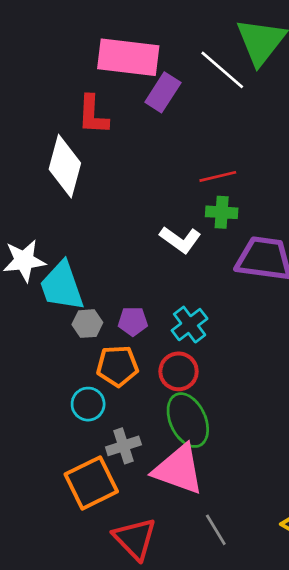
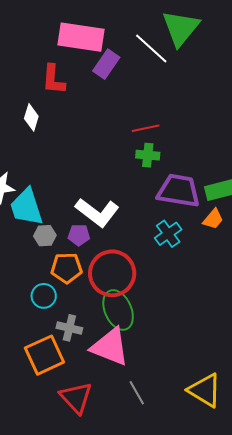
white diamond: (65, 166) -> (31, 117), size x0.6
white L-shape: (180, 240) -> (97, 212), moved, size x1.4
cyan cross: (190, 325) -> (168, 234), moved
red circle: (179, 371) -> (112, 273), size x1.6
gray cross: (123, 446) -> (69, 328), turned 30

